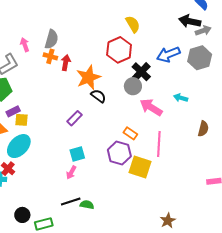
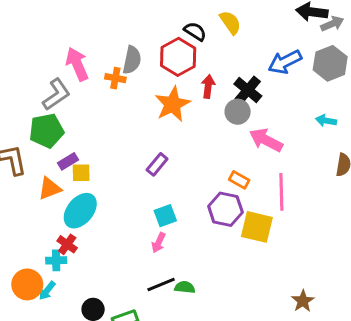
gray semicircle: (51, 39) -> (132, 60), moved
pink arrow: (25, 45) -> (77, 64), size x1.6
red hexagon: (119, 50) -> (178, 57), moved
red arrow: (66, 63) -> (208, 86), moved
black semicircle: (98, 96) -> (195, 31), moved
cyan arrow: (181, 98) -> (326, 121), moved

